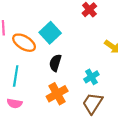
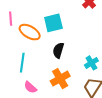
cyan square: (50, 33) -> (53, 23), turned 30
pink semicircle: (15, 103) -> (30, 87), moved, turned 32

